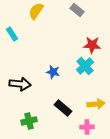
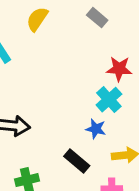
blue star: (53, 72) -> (96, 129), moved

